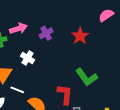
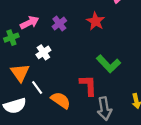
white cross: (28, 58) -> (43, 52), turned 32
white line: (17, 90) -> (37, 88), turned 40

